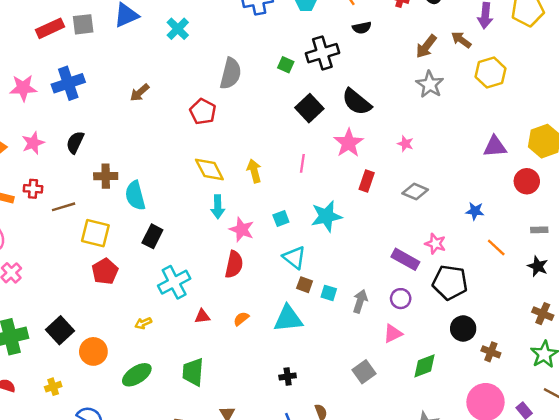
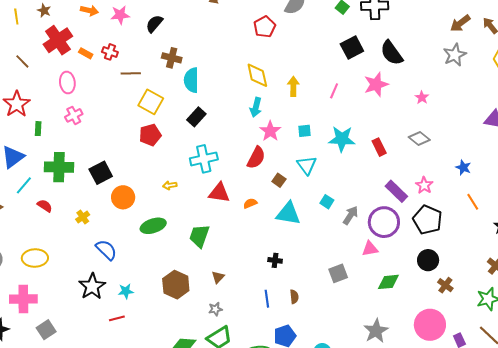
red rectangle: (367, 181) -> (379, 147), moved, turned -60
brown square: (305, 285) -> (279, 180), moved
purple circle: (401, 299) -> (384, 222), size x1.8
red triangle: (202, 316) -> (219, 193), size x1.6
yellow cross: (53, 387) -> (83, 217), turned -32

